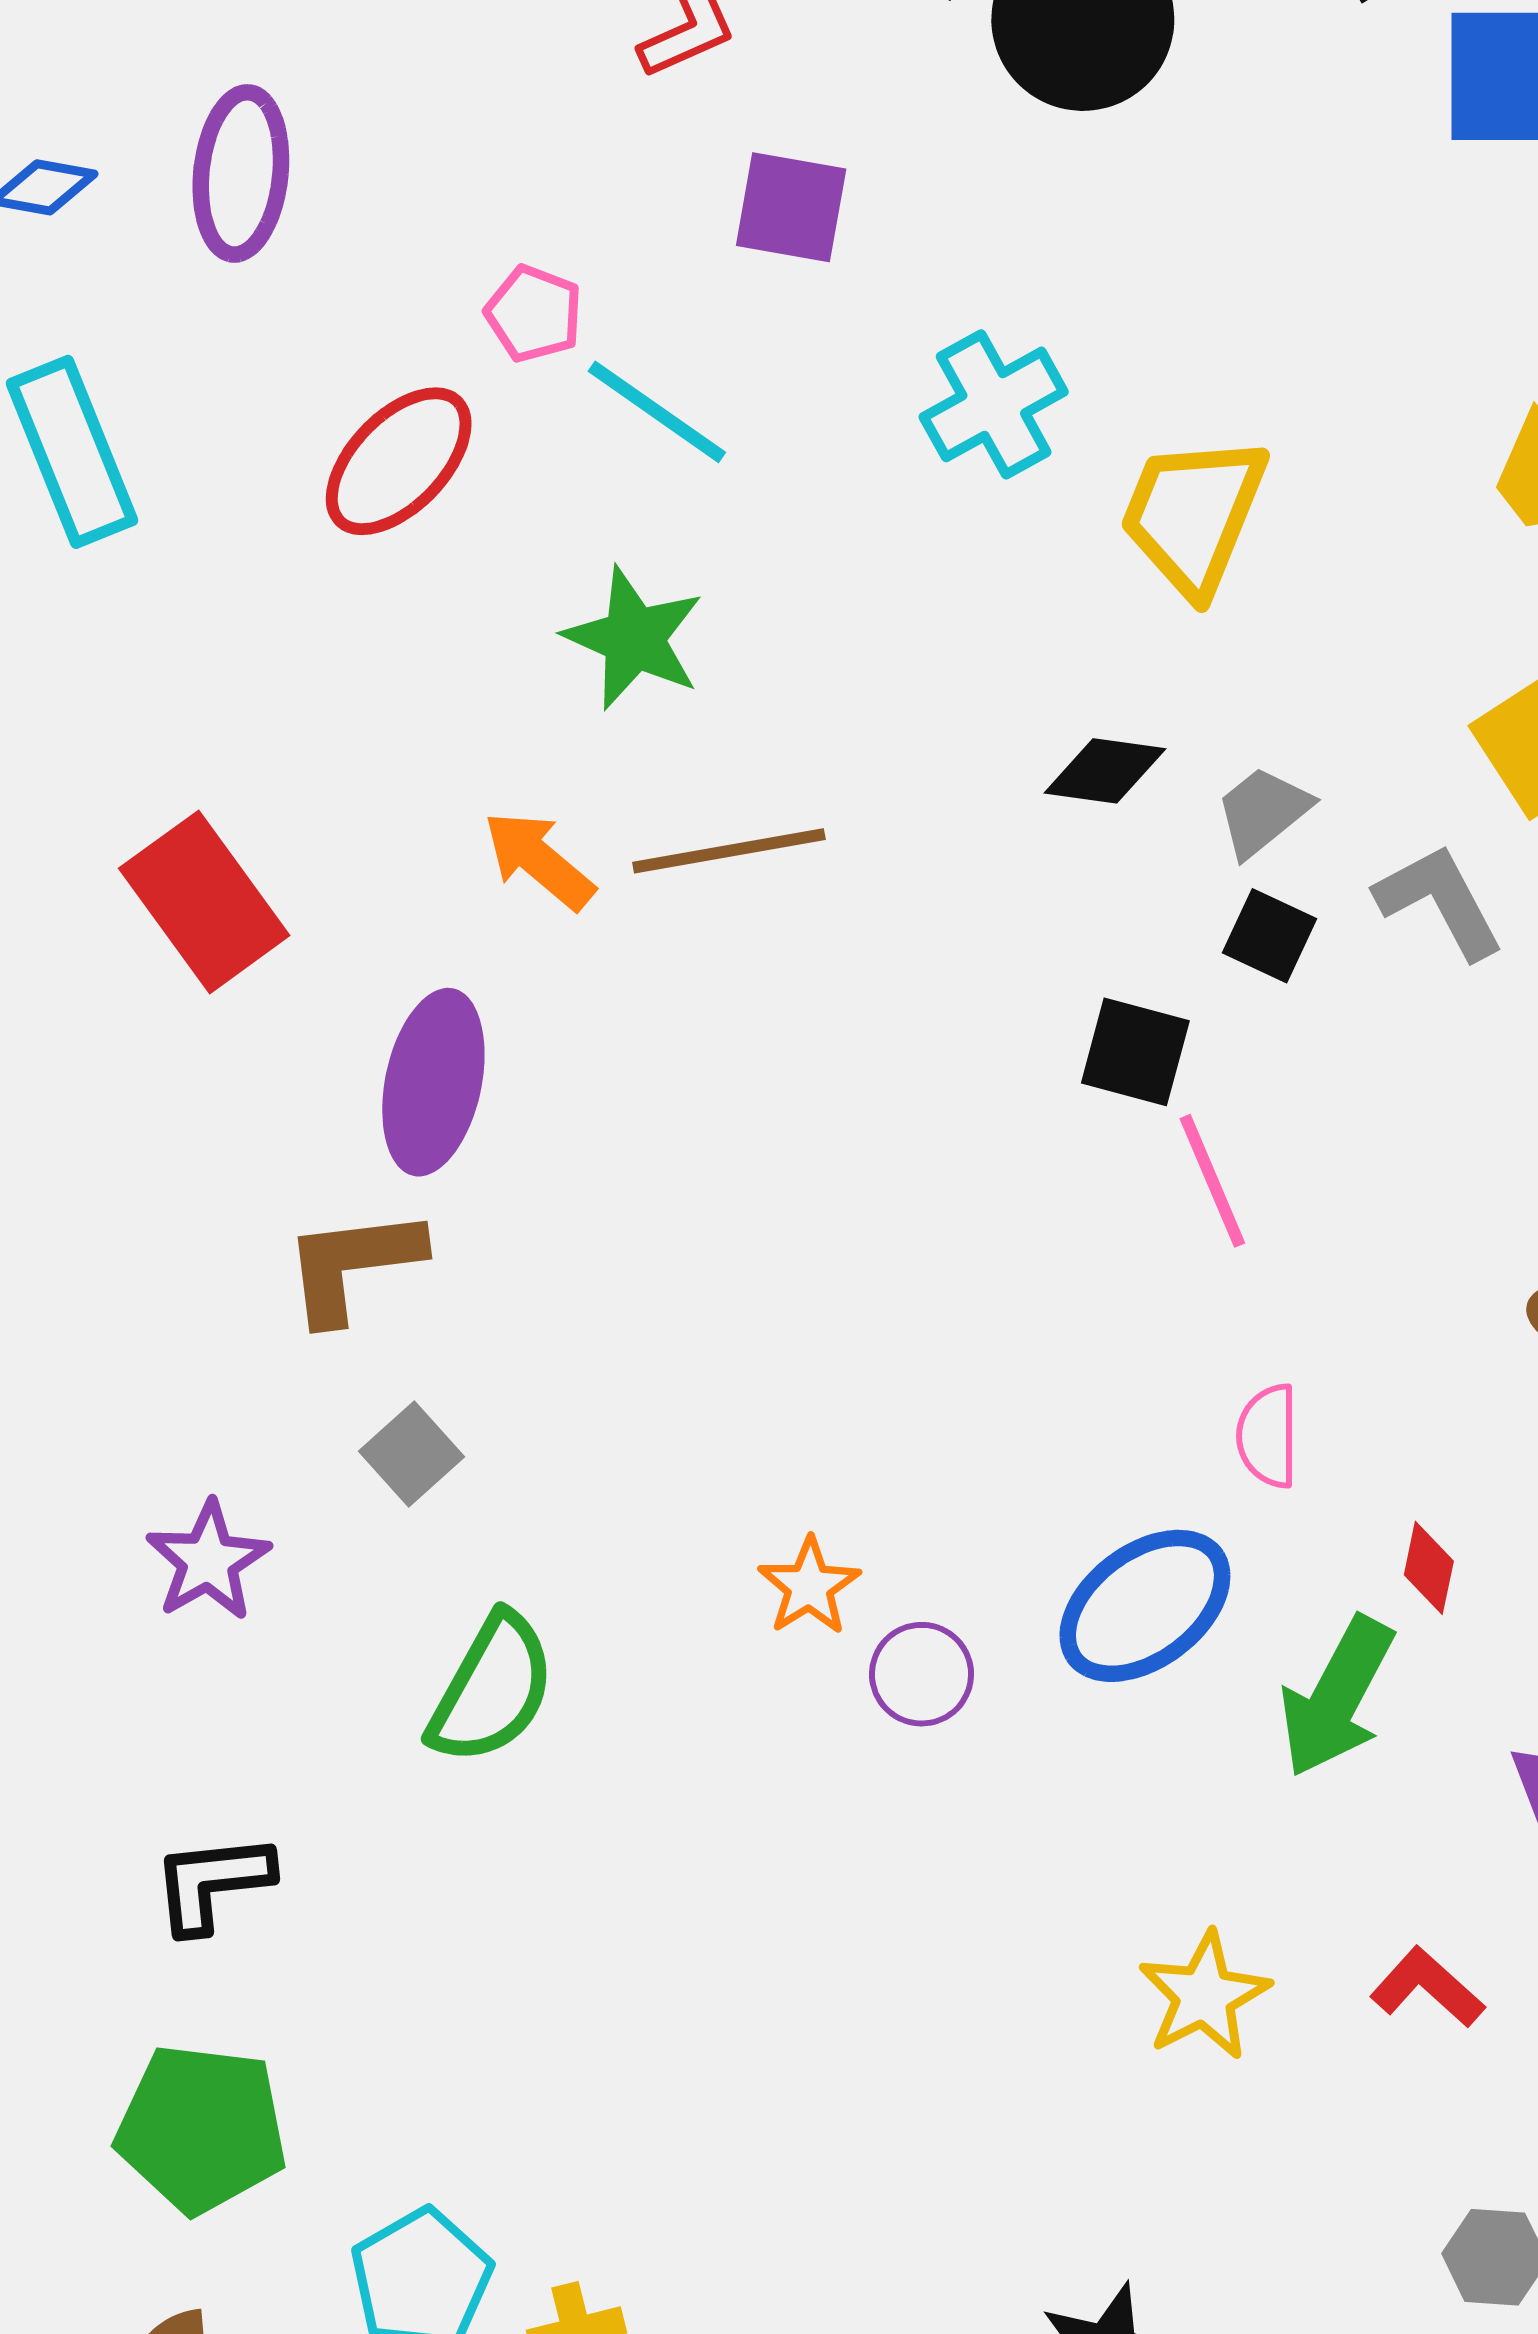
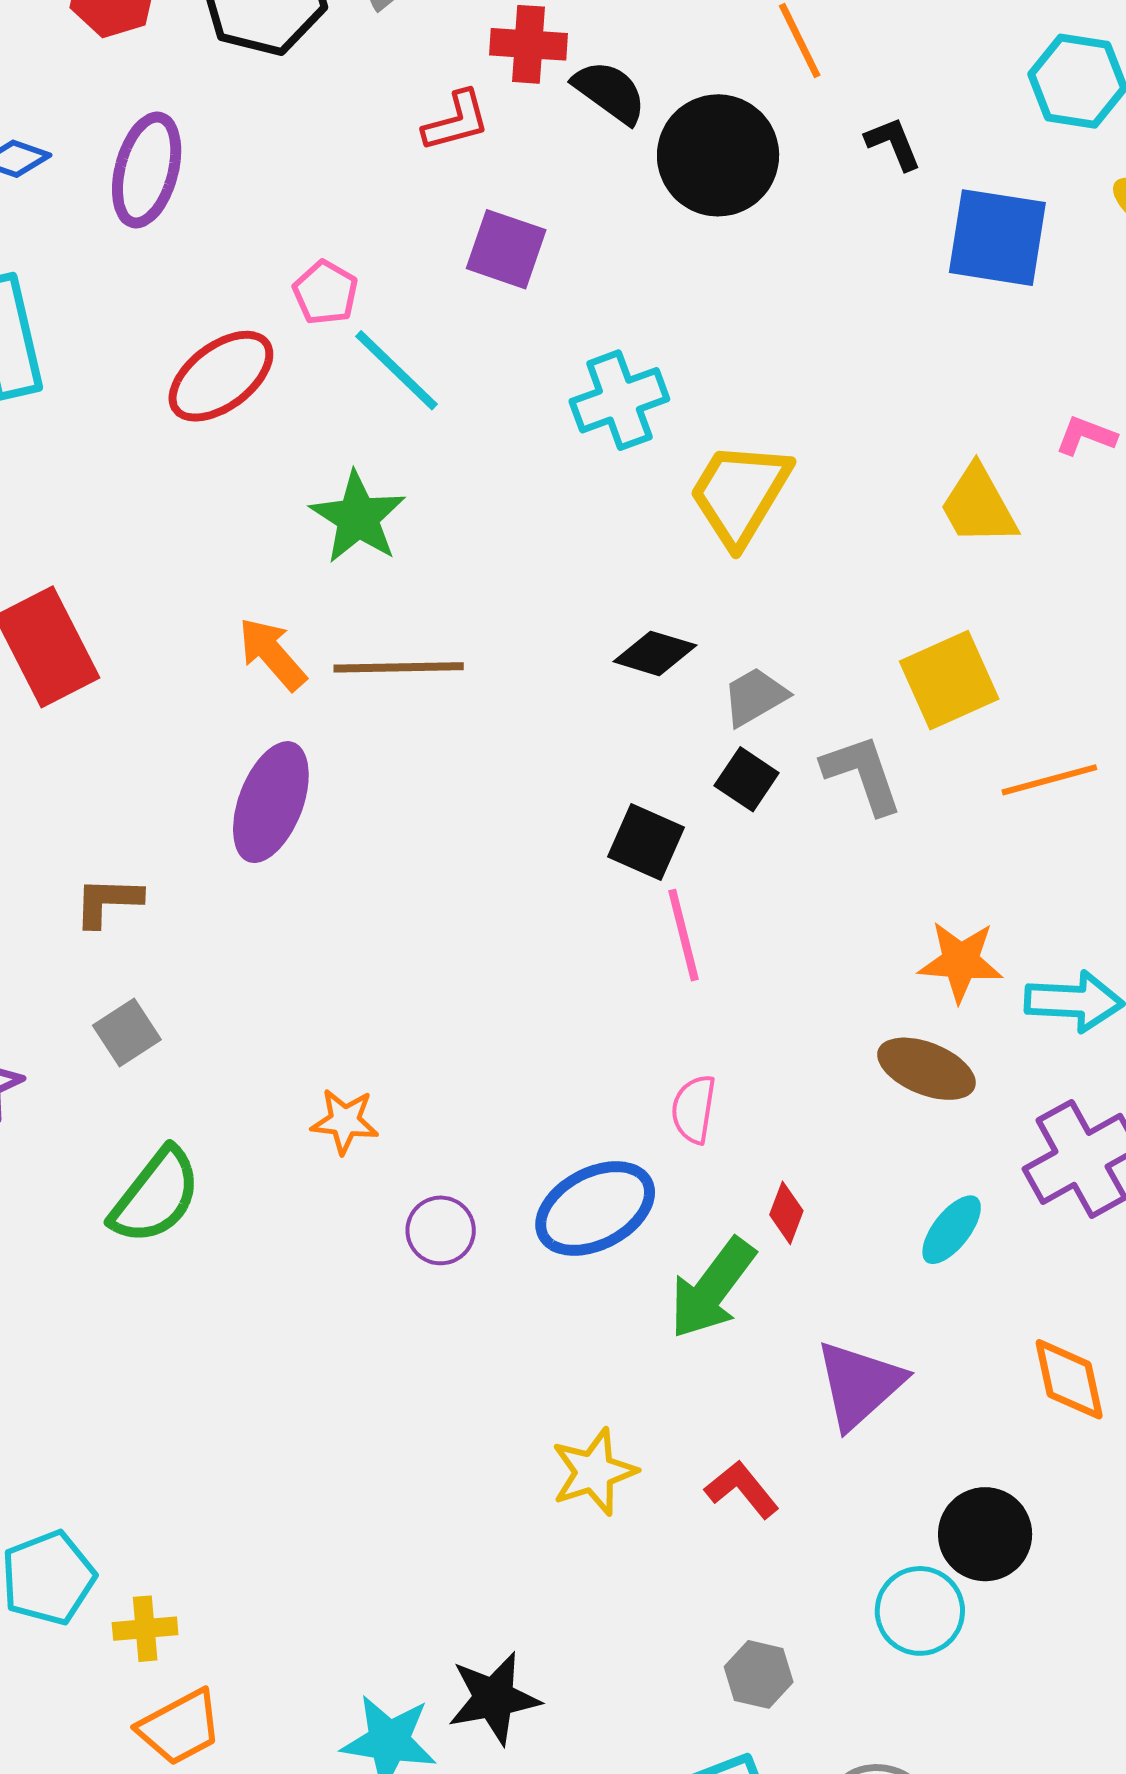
purple ellipse: (433, 1082) -> (271, 802), moved
brown L-shape: (353, 1265) -> (108, 902), size x0.7
orange star: (809, 1586) -> (345, 1121), moved, turned 30

